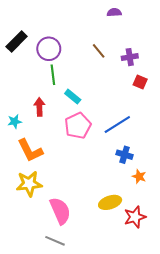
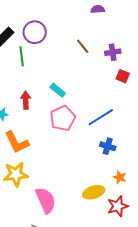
purple circle: (49, 49) -> (35, 32), moved
green line: (53, 75) -> (22, 56), moved
orange star: (139, 176) -> (120, 177), moved

